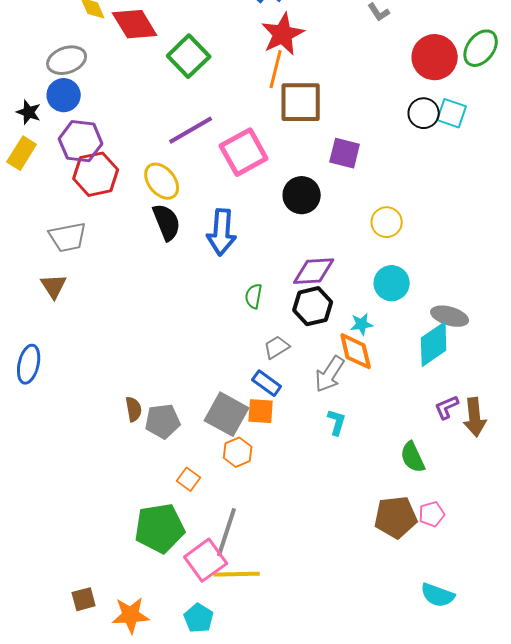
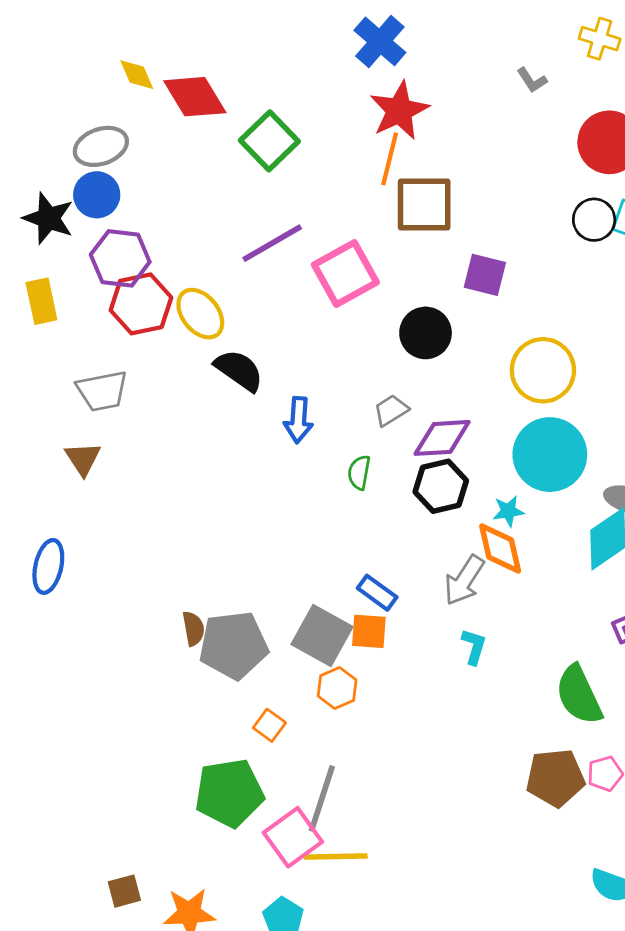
black star: (29, 112) -> (48, 218), size x1.5
yellow rectangle: (22, 153) -> (41, 301), moved, turned -44
yellow ellipse: (162, 181) -> (200, 314), moved
black semicircle: (167, 222) -> (239, 370), turned -33
yellow circle: (387, 222) -> (543, 370), size x1.5
blue arrow: (222, 232) -> (298, 420), moved, size x0.7
cyan circle: (392, 283) -> (550, 455), size x1.5
gray trapezoid: (277, 347) -> (391, 410), moved
gray pentagon: (163, 421) -> (233, 645), size x1.4
green semicircle: (413, 457) -> (579, 695), size x1.4

